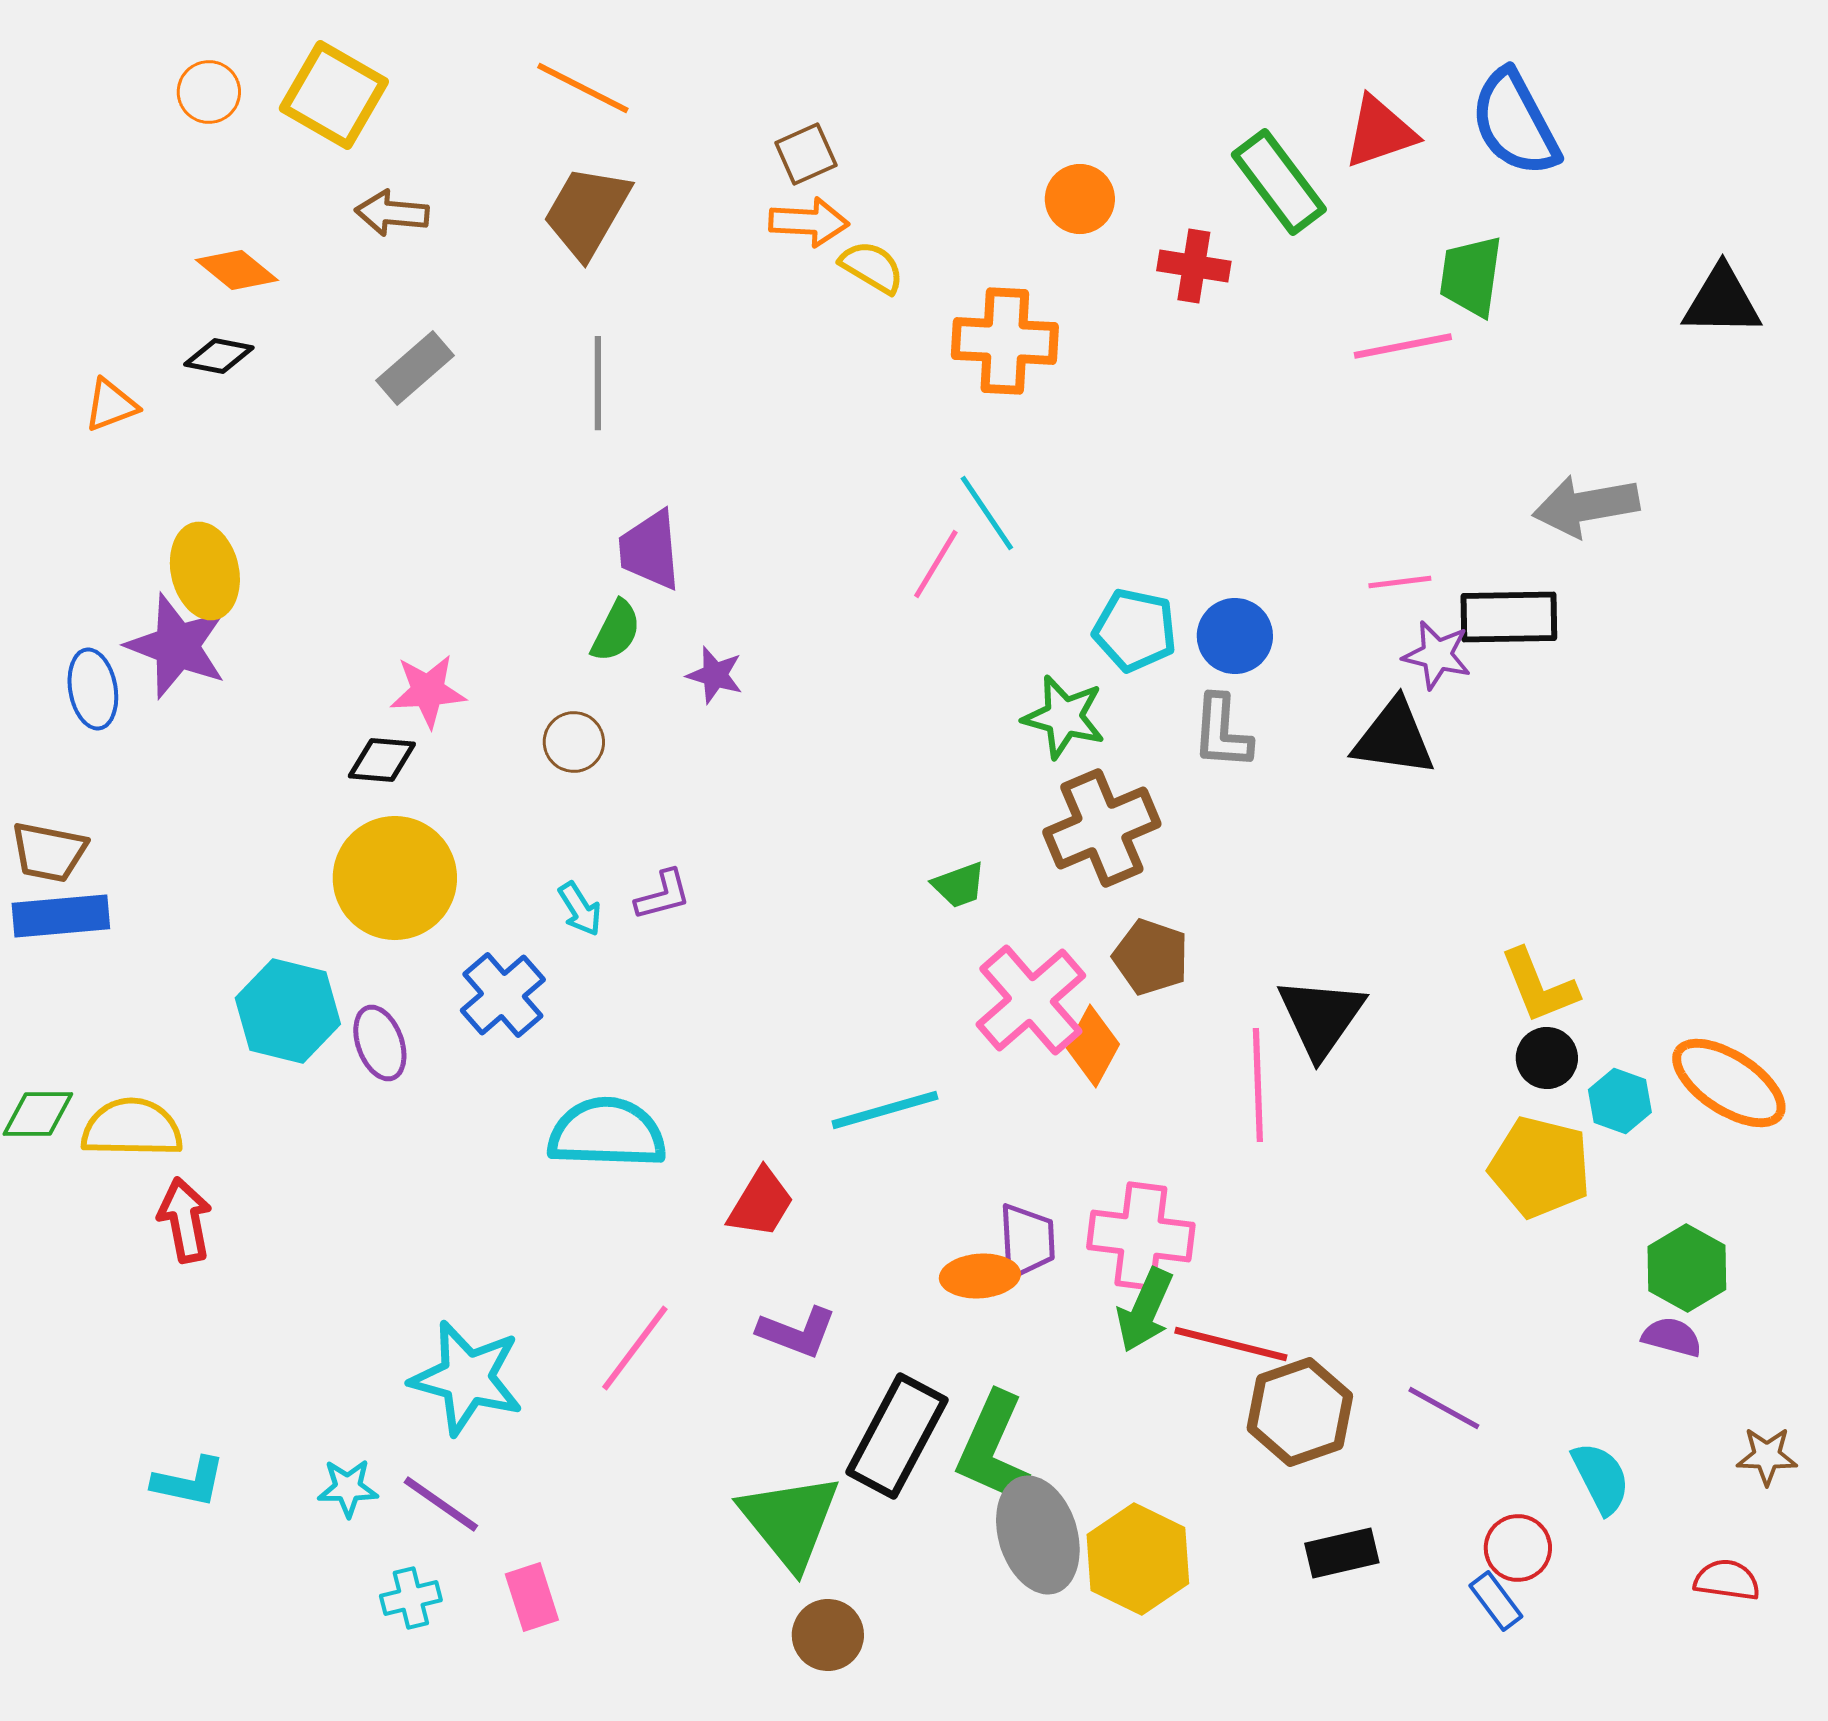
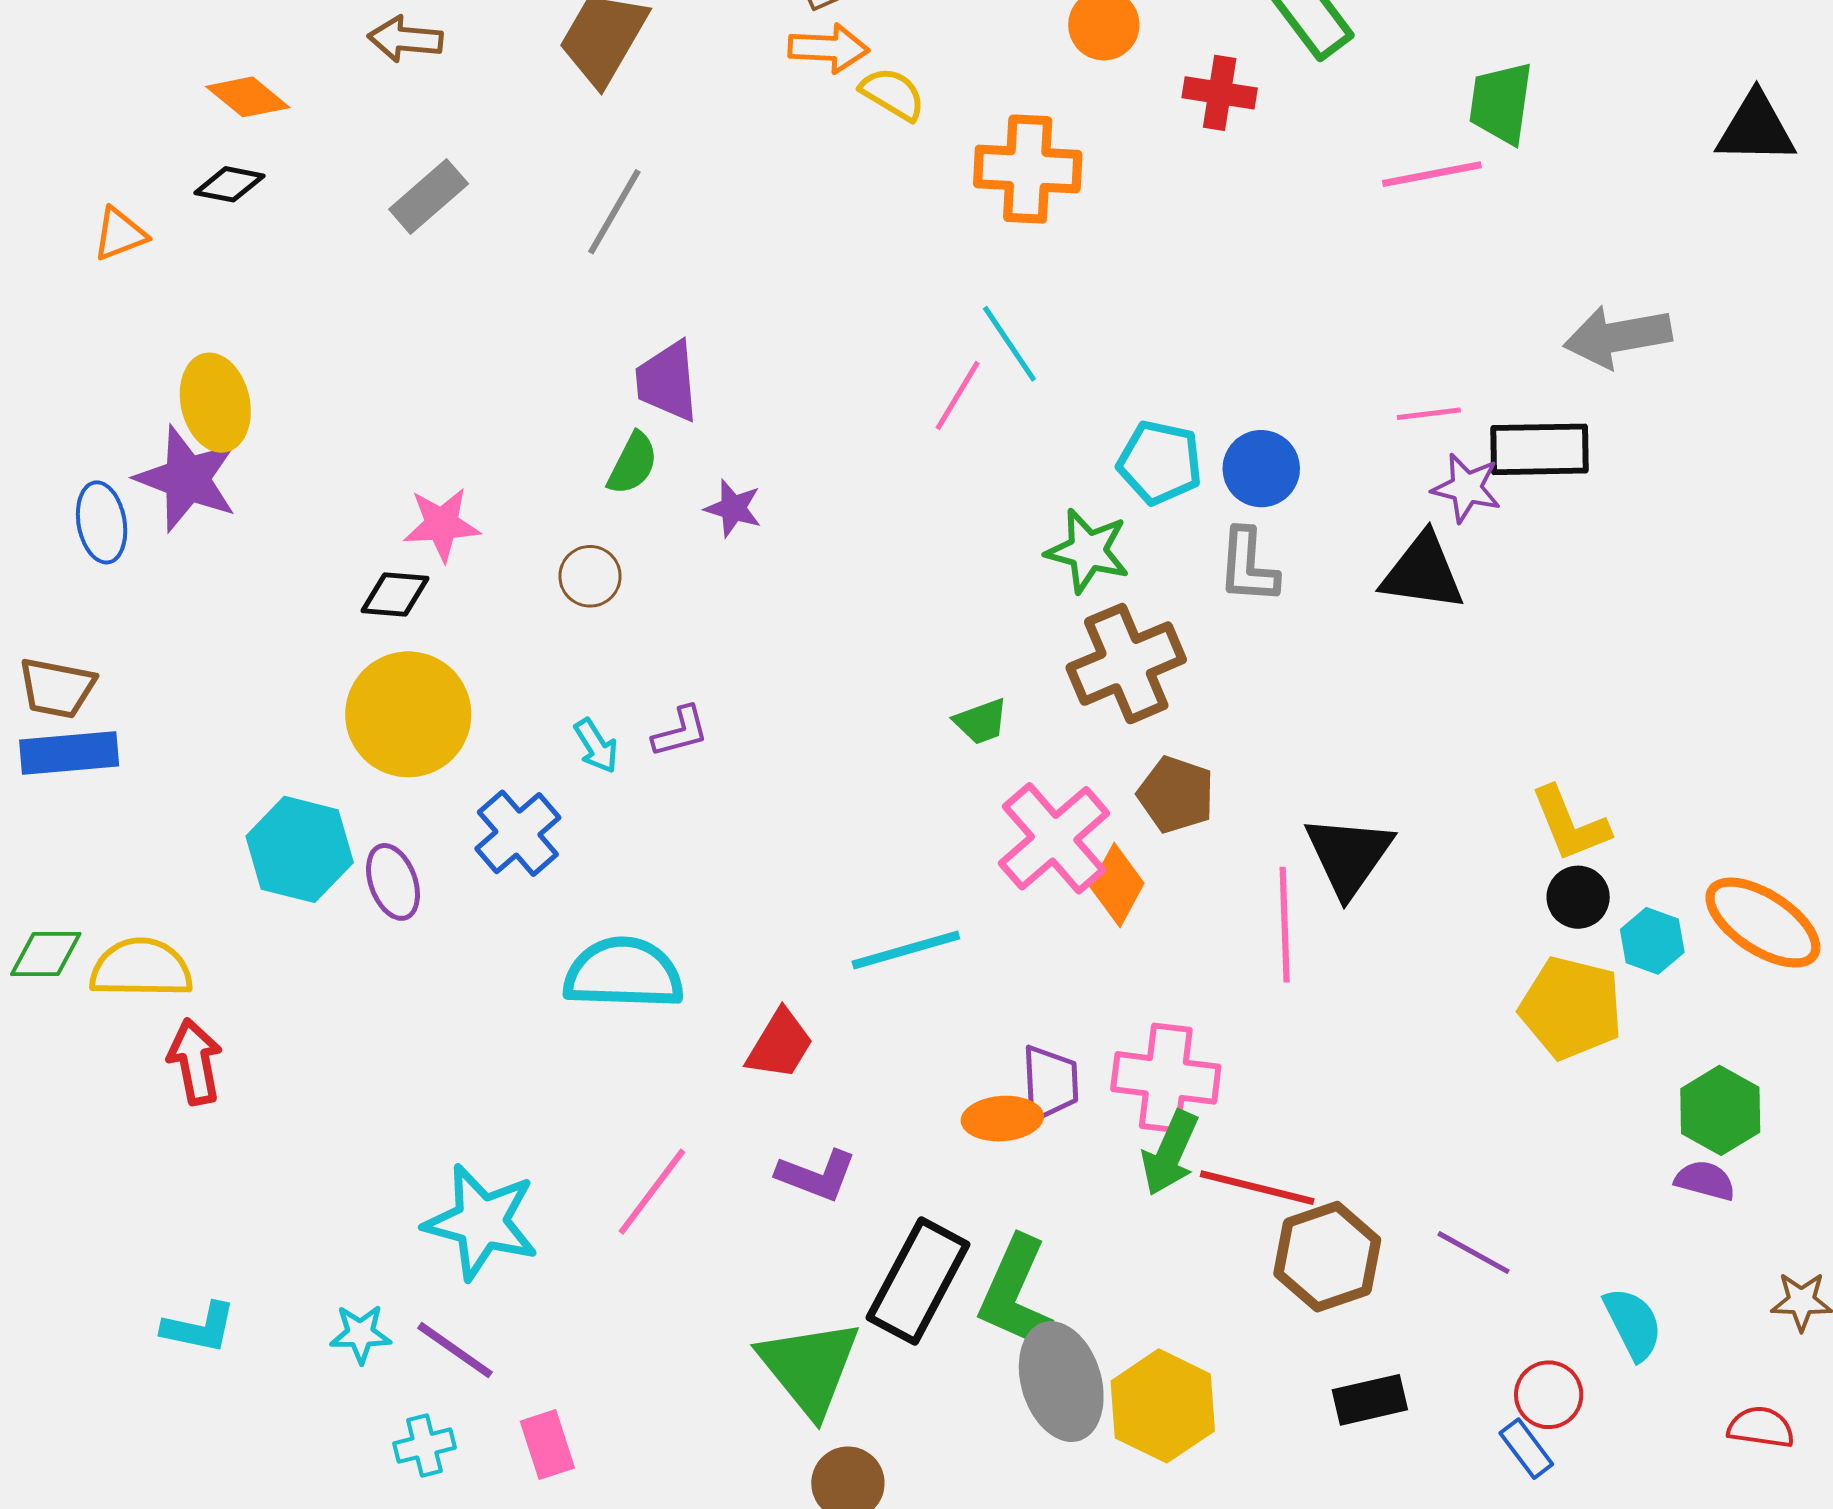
gray line: (598, 383) -> (614, 212), turned 30

